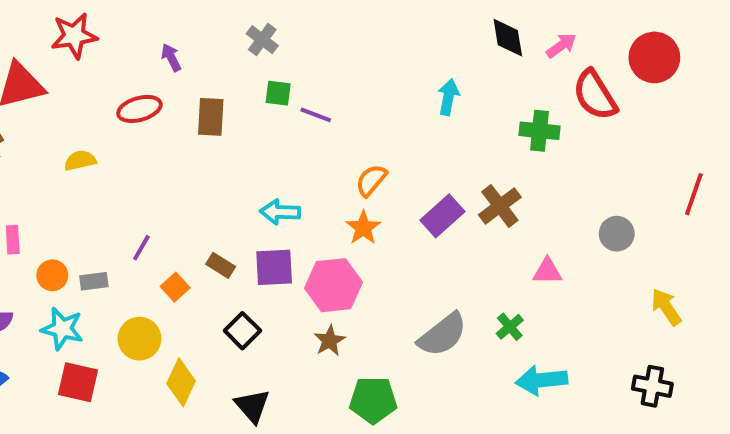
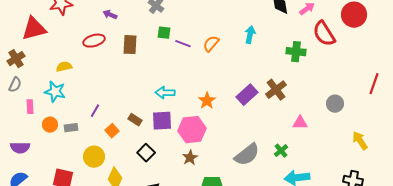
purple arrow: (171, 57) -> (110, 15), turned -40
orange semicircle: (371, 180) -> (211, 44), moved
cyan star: (62, 329) -> (55, 92), moved

